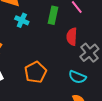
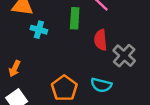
cyan semicircle: (77, 77) -> (101, 85), moved

